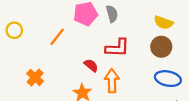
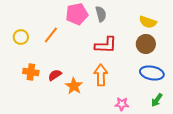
yellow circle: (14, 30) -> (21, 37), moved
red semicircle: (91, 65) -> (55, 75), moved, turned -72
orange cross: (35, 77) -> (31, 72), turned -35

